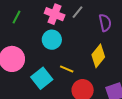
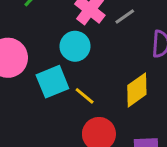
cyan square: (42, 78) -> (52, 82), moved

